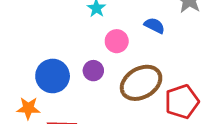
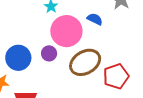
pink circle: (117, 41) -> (66, 31), size x1.8

